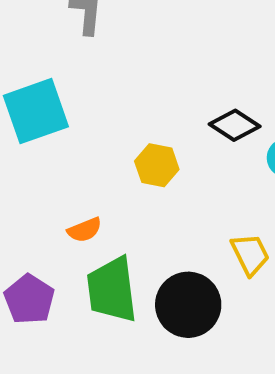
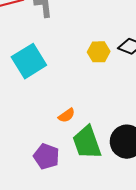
yellow hexagon: (157, 165) -> (99, 52), moved

